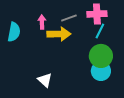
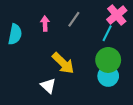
pink cross: (97, 14) -> (117, 15), moved, turned -36
gray line: (69, 18) -> (74, 19), turned -35
yellow arrow: (59, 34) -> (63, 63), moved, turned 45

